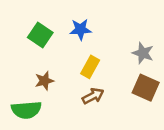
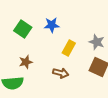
yellow rectangle: (90, 67) -> (69, 48), moved
brown arrow: (93, 96) -> (61, 73), turned 42

